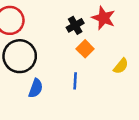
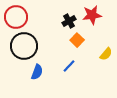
red star: (104, 18) -> (92, 15), turned -30
blue line: (75, 81) -> (69, 66), turned 40

